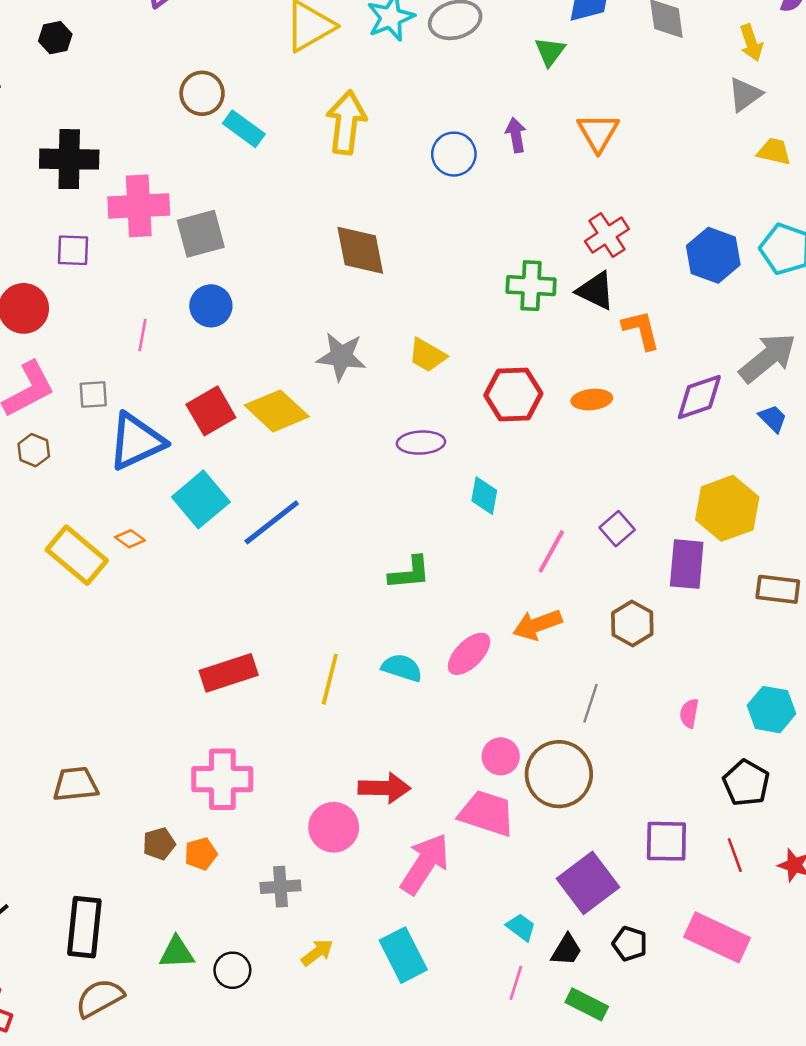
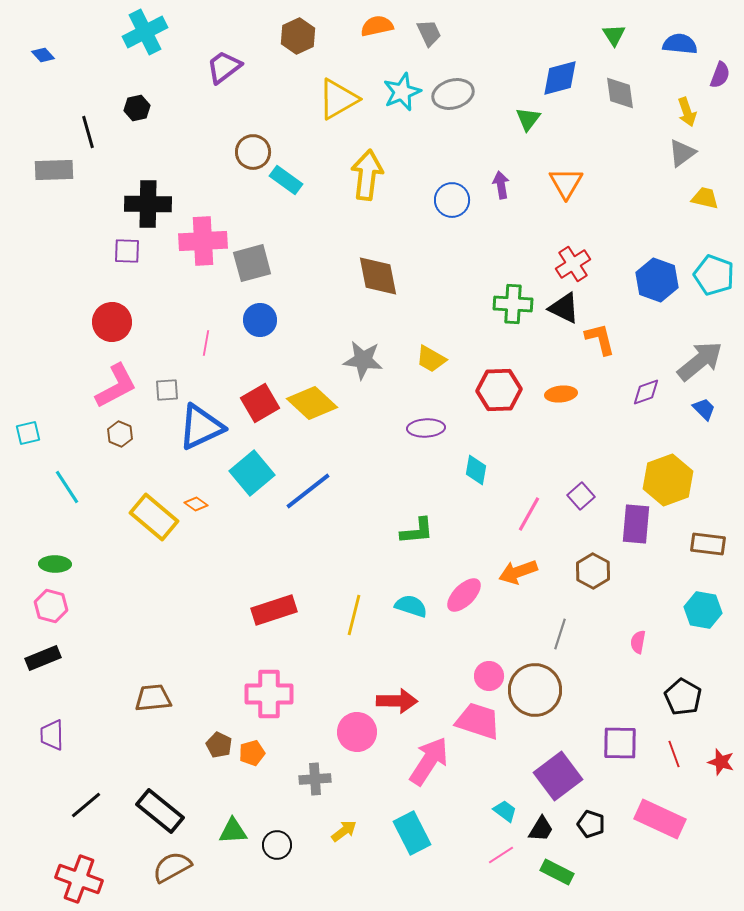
purple square: (73, 250) -> (127, 251), moved
purple diamond: (699, 397) -> (646, 392), size x0.7
cyan hexagon: (771, 710) -> (703, 610), moved
brown pentagon: (159, 844) -> (219, 745), turned -30
black rectangle: (84, 927) -> (160, 811), turned -57
pink line: (516, 983) -> (501, 855), turned 40

